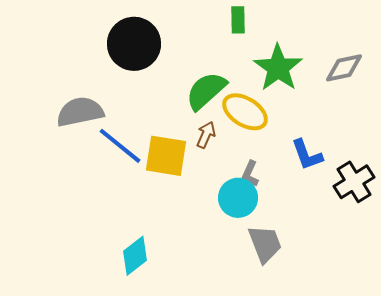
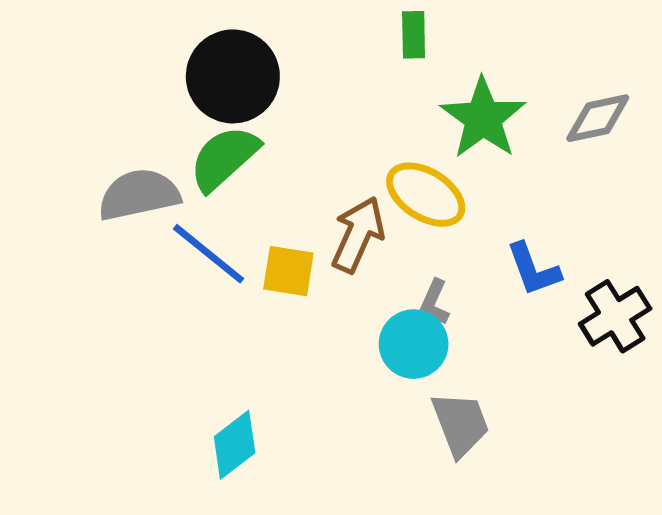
green semicircle: (206, 91) -> (224, 158), moved
brown arrow: (206, 135) -> (358, 235), size x1.6
yellow square: (166, 156) -> (288, 271), size x0.7

